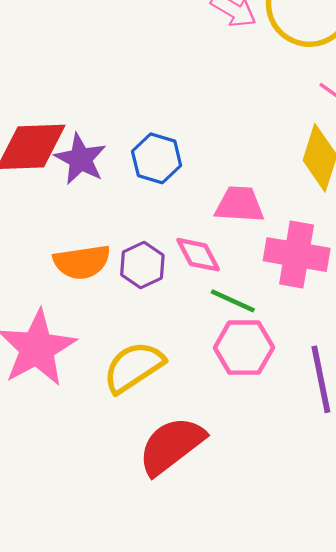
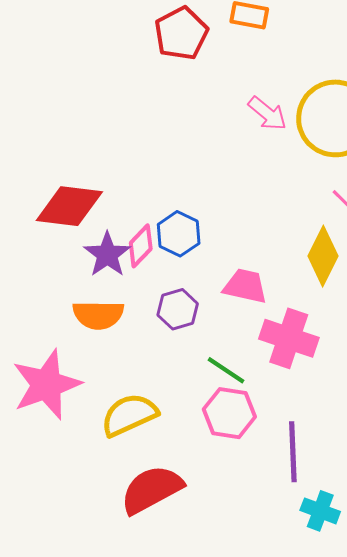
purple star: (80, 159) -> (107, 255), moved
pink diamond: (198, 255) -> (141, 246), moved, turned 63
purple hexagon: (142, 265) -> (178, 309), moved

